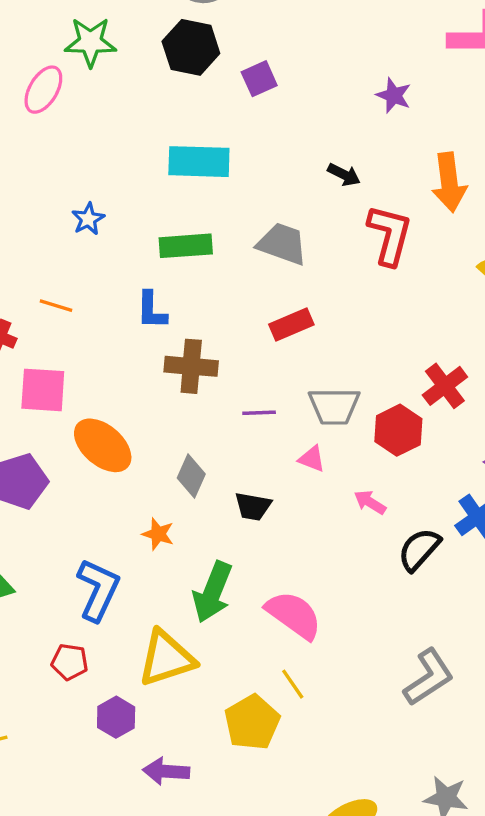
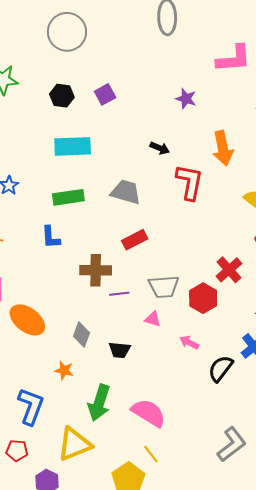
black hexagon: (191, 47) -> (62, 96), moved, size x0.7
brown cross: (191, 366) -> (96, 270), moved

